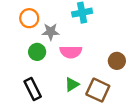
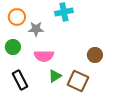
green circle: (37, 52) -> (13, 47), moved
pink semicircle: (71, 52) -> (44, 56), moved

